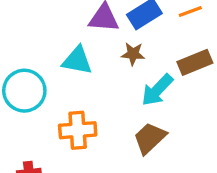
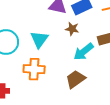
cyan triangle: (77, 60) -> (39, 39), moved, turned 48

